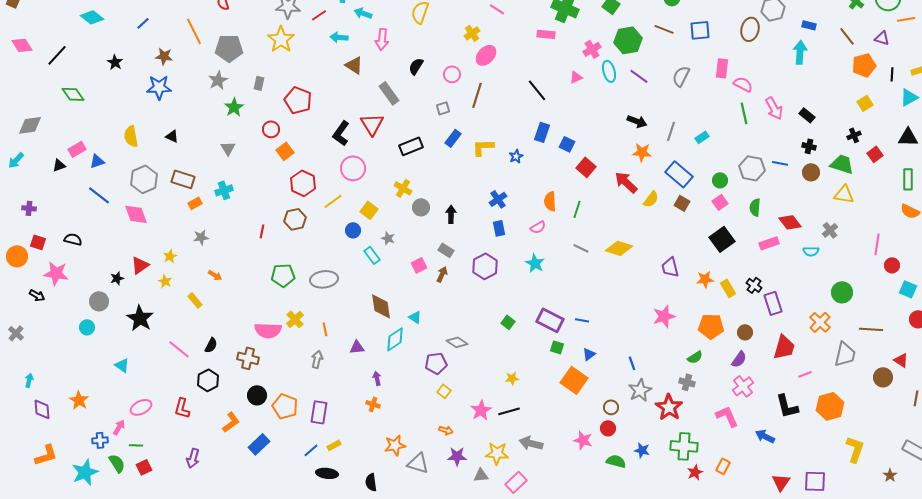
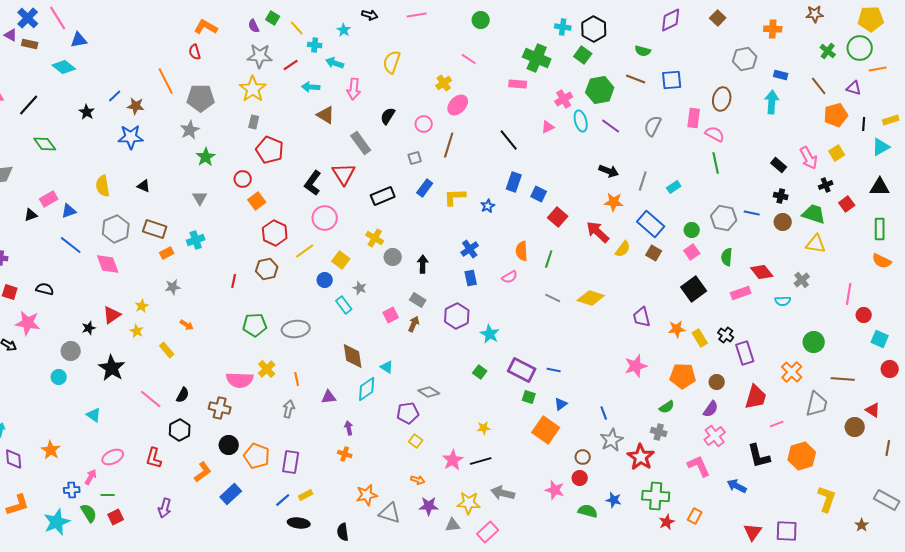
blue line: (143, 23) -> (115, 96), moved
brown ellipse: (750, 29) -> (722, 99), moved
gray rectangle: (259, 83) -> (254, 122), moved
pink arrow: (774, 108) -> (809, 158), moved
cyan star: (535, 263) -> (490, 334), moved

